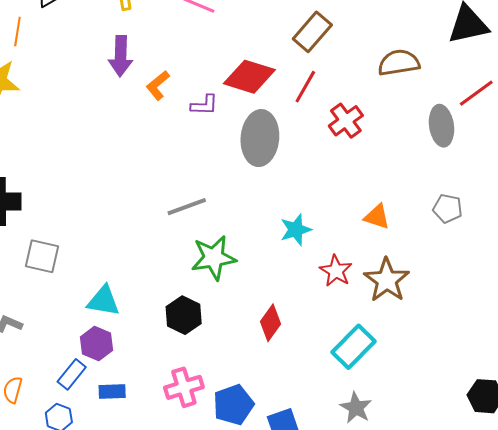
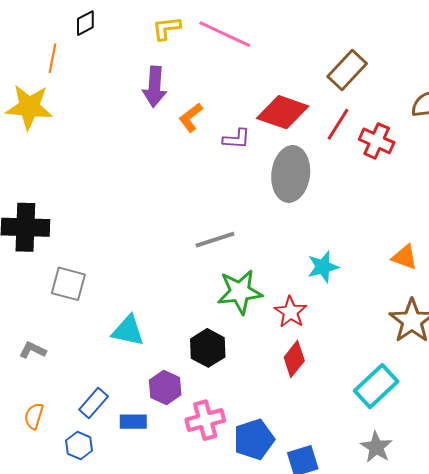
red cross: (346, 121) -> (377, 141), moved, turned -32
red star: (336, 271) -> (291, 312), moved
purple hexagon: (97, 344) -> (165, 387), moved

